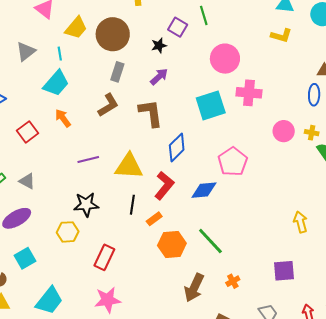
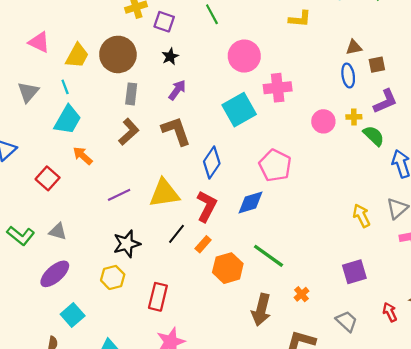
purple square: (178, 27) -> (164, 22), moved
black line: (132, 205) -> (176, 234), turned 42

